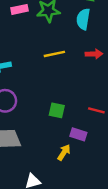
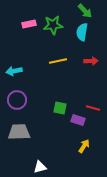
purple rectangle: (78, 134) -> (78, 120), moved
yellow arrow: (64, 152) -> (84, 146), moved

